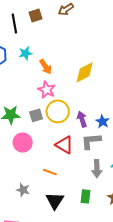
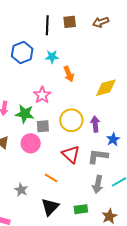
pink star: (47, 90) -> (42, 95), moved
gray square: (36, 115) -> (43, 126), moved
purple arrow: (82, 119) -> (95, 124), moved
green rectangle: (85, 196) -> (81, 209), turned 64

